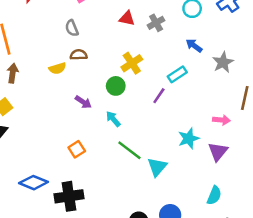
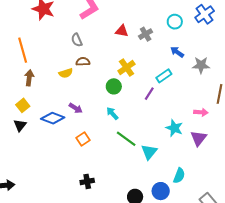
gray star: (223, 62) -> (201, 65), turned 30
purple arrow: (83, 102) -> (76, 108), moved
cyan star: (189, 138) -> (174, 128), turned -30
blue diamond: (34, 183) -> (53, 118), moved
cyan semicircle: (214, 195) -> (179, 176), moved
black cross: (69, 196) -> (87, 181), moved, size x0.6

